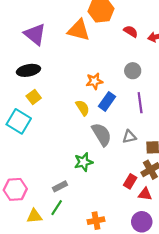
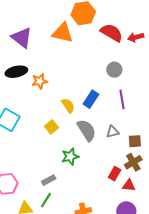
red semicircle: (131, 31) -> (112, 33), size x1.6
orange star: (94, 81) -> (40, 81), moved
yellow square: (34, 97) -> (52, 127), moved

